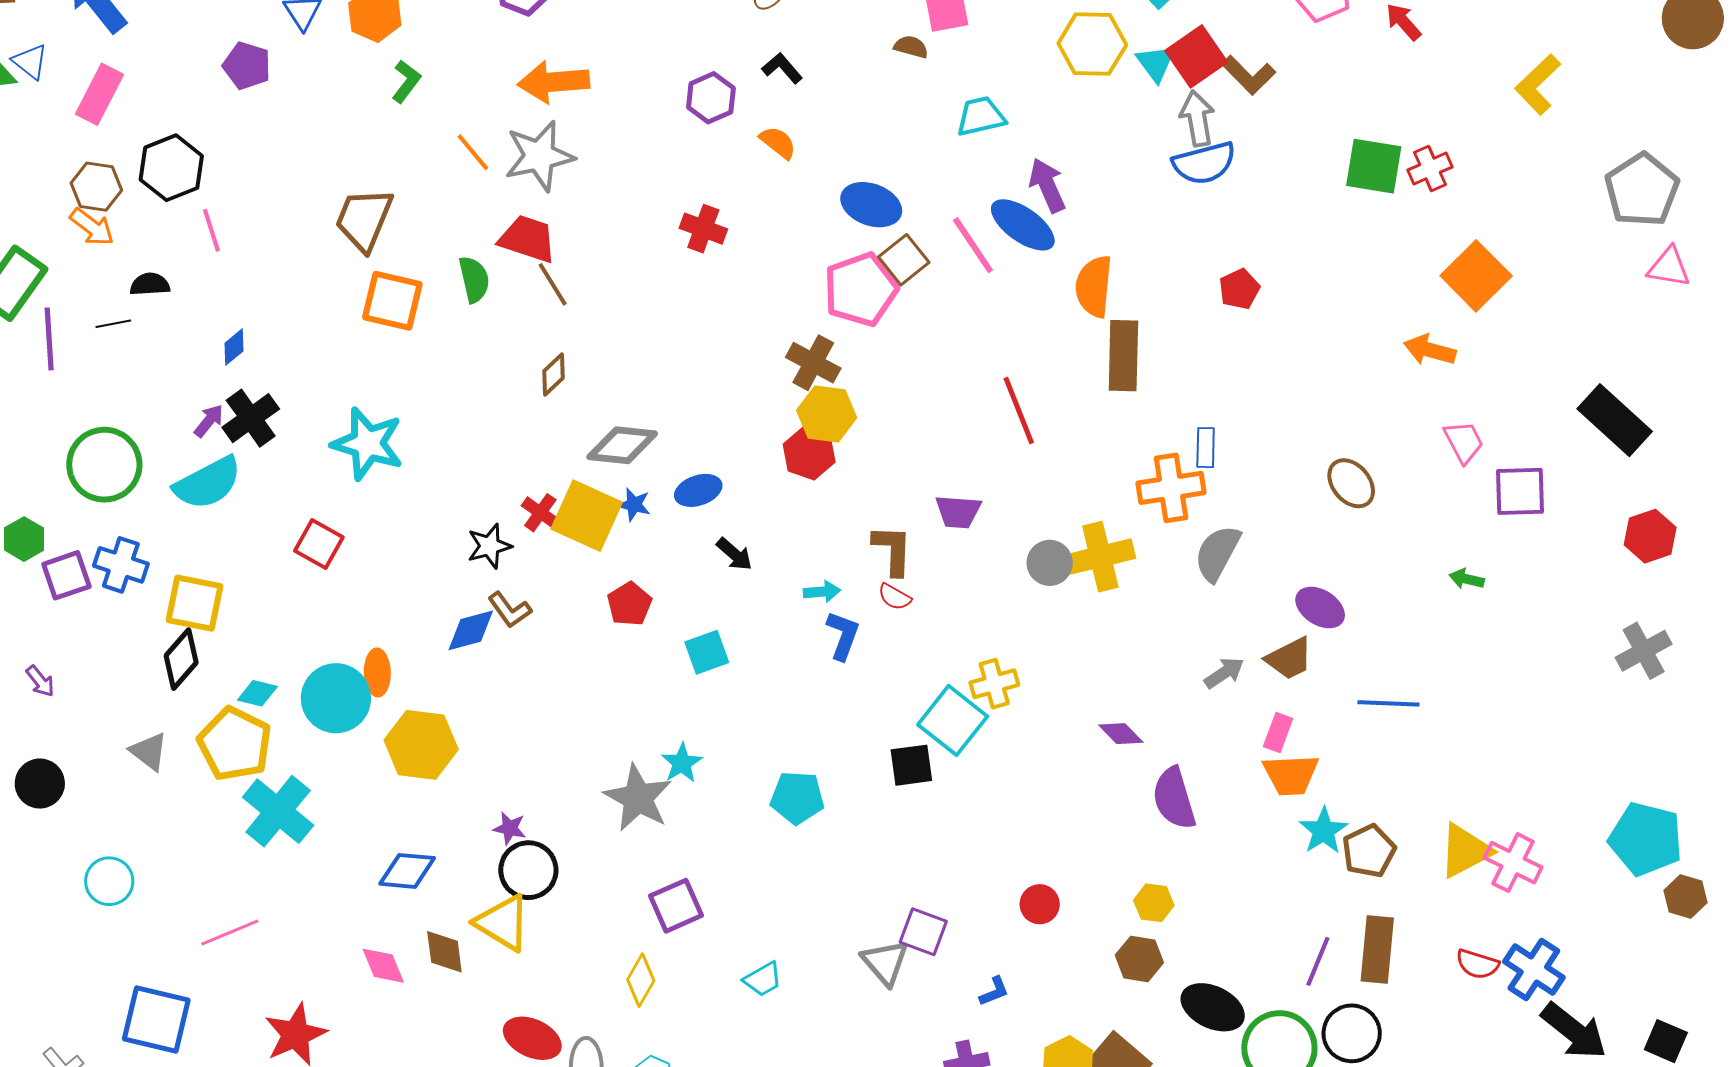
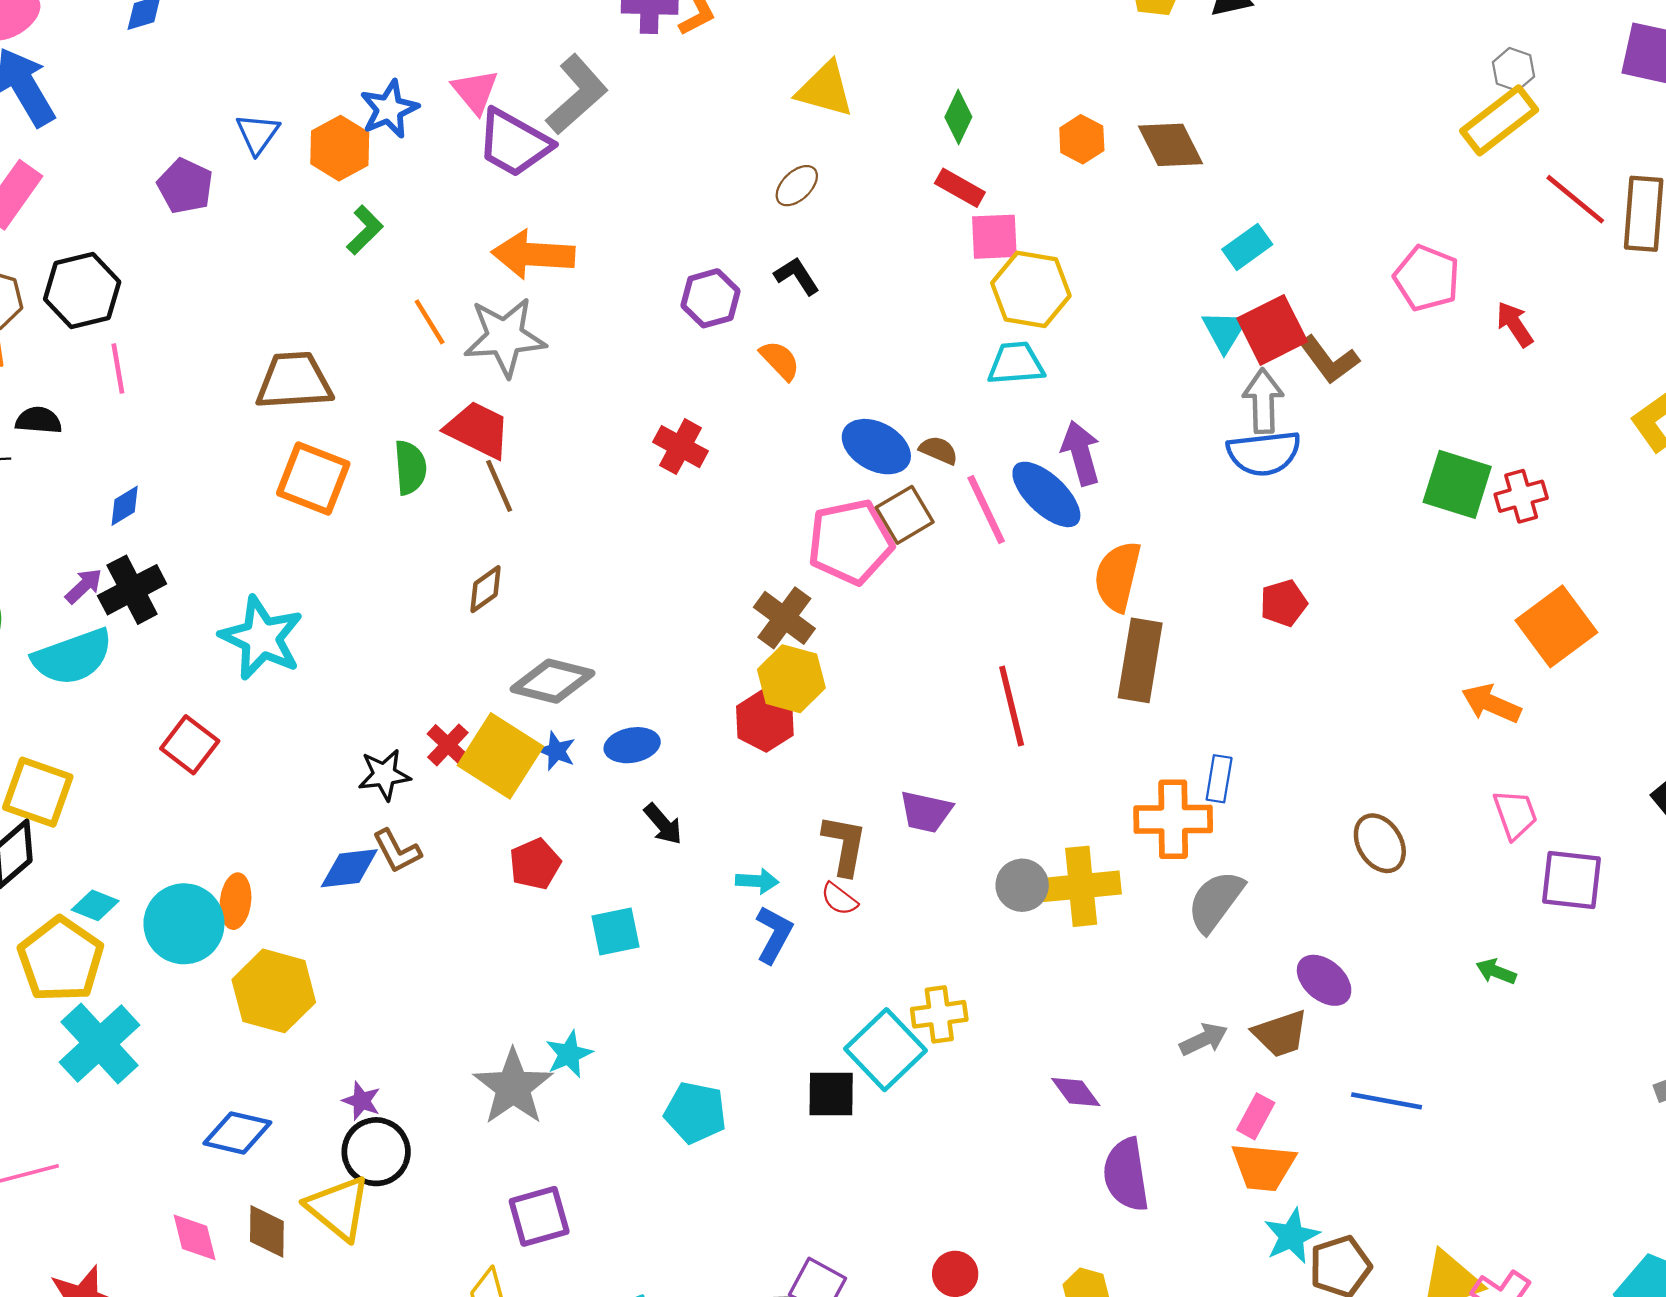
yellow hexagon: (1092, 44) -> (1031, 289), moved
brown semicircle: (911, 47) -> (939, 450), moved
brown trapezoid: (364, 219) -> (294, 381), turned 56

